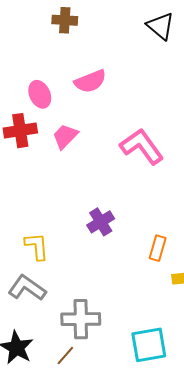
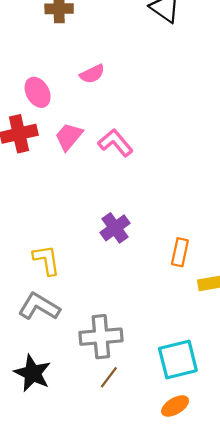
pink semicircle: (90, 81) -> (92, 74), size x0.7
pink L-shape: (142, 146) -> (115, 143), moved, size x0.7
brown line: (65, 356) -> (109, 377), moved

